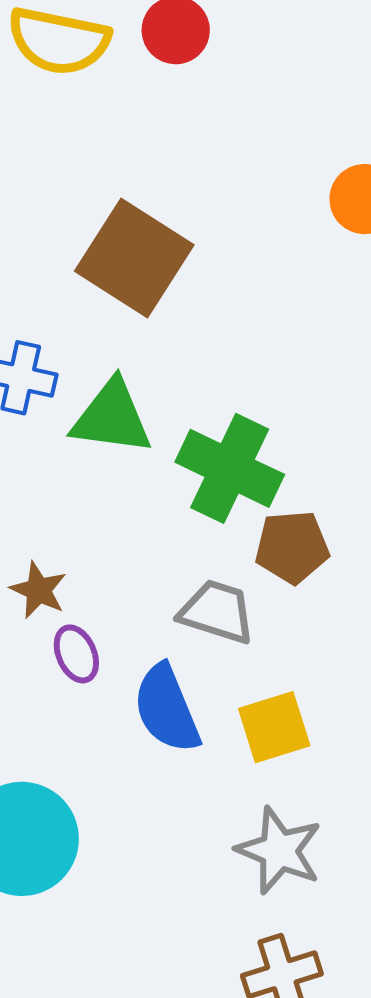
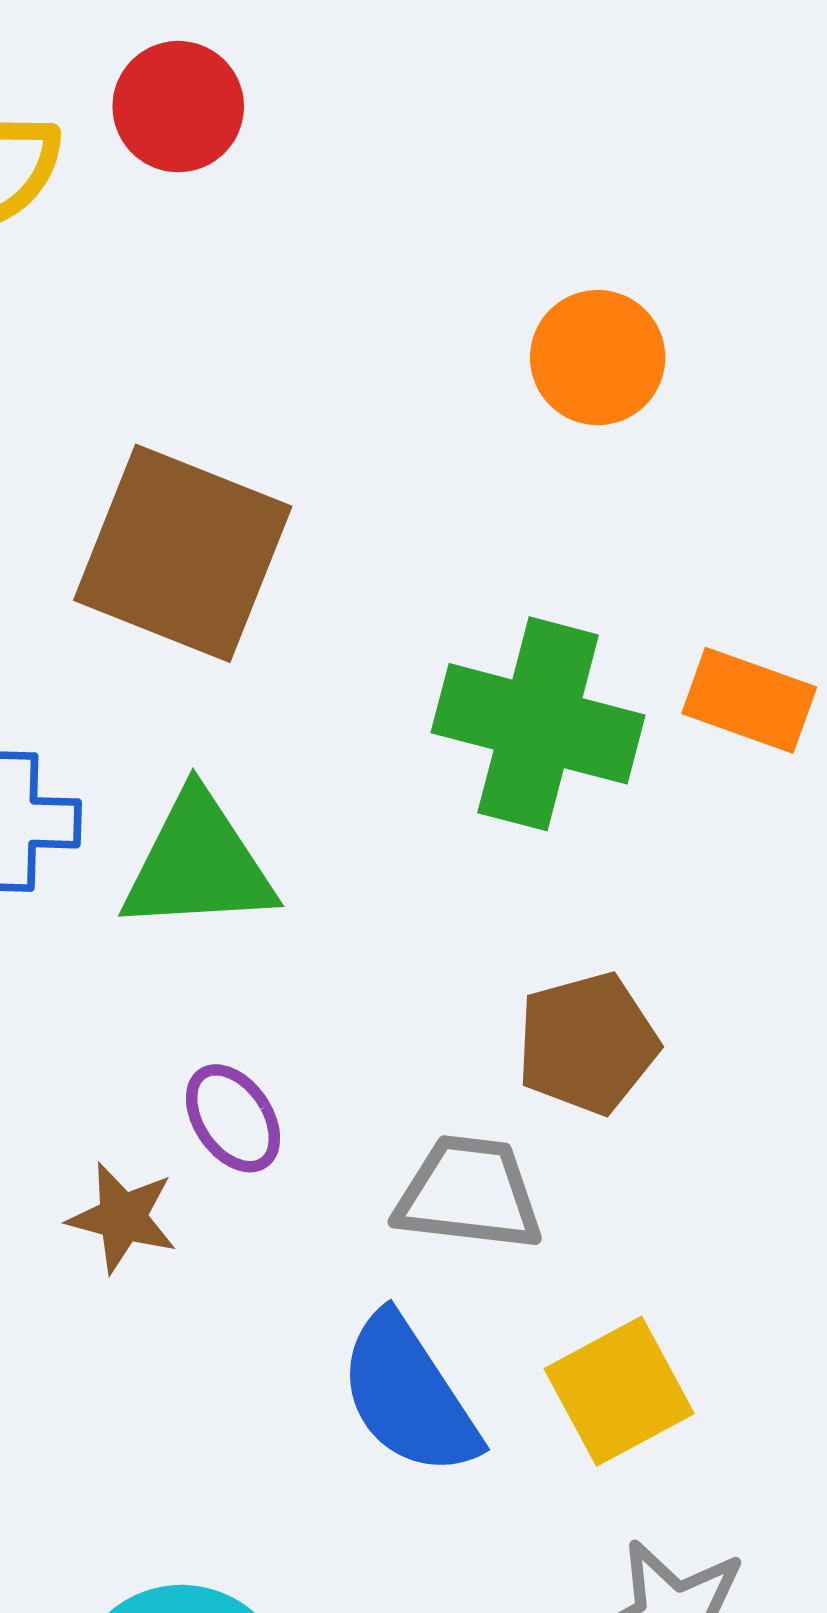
green cross: (230, 468) -> (538, 724), moved
purple ellipse: (76, 654) -> (233, 1118), moved

